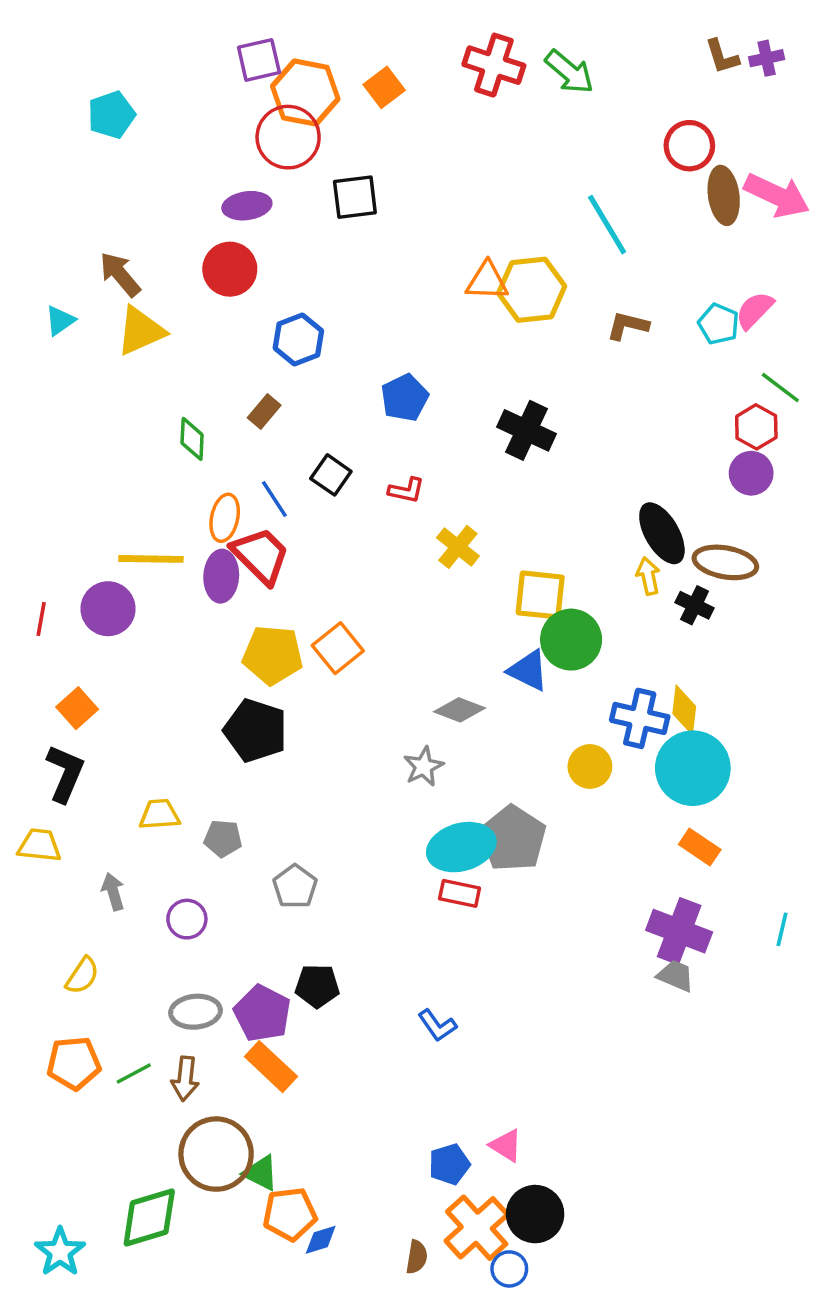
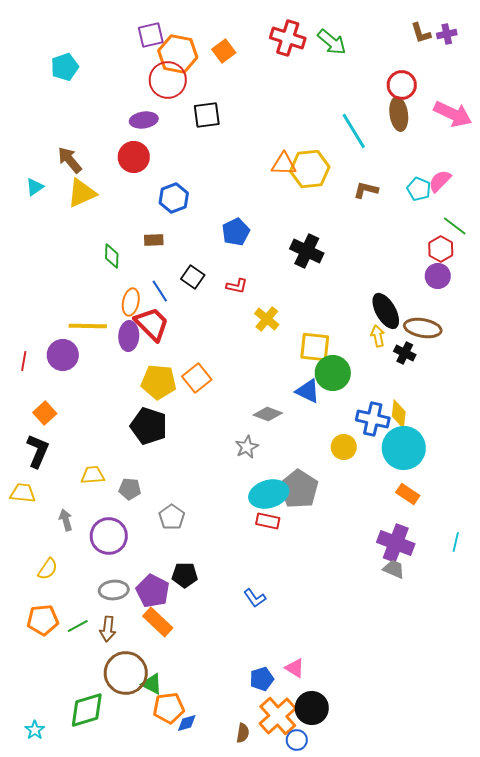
brown ellipse: (724, 195) -> (399, 114), moved
brown rectangle: (264, 411) -> (154, 240), turned 48
purple circle: (187, 919) -> (109, 536), size x1.6
cyan star: (60, 1252) -> (35, 730), size x0.7

